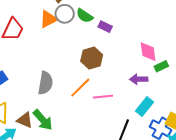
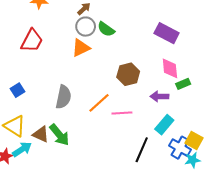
orange triangle: (48, 19) -> (81, 48), moved
purple rectangle: (105, 27) -> (167, 33), moved, size x1.6
brown hexagon: (92, 58) -> (128, 74), moved

